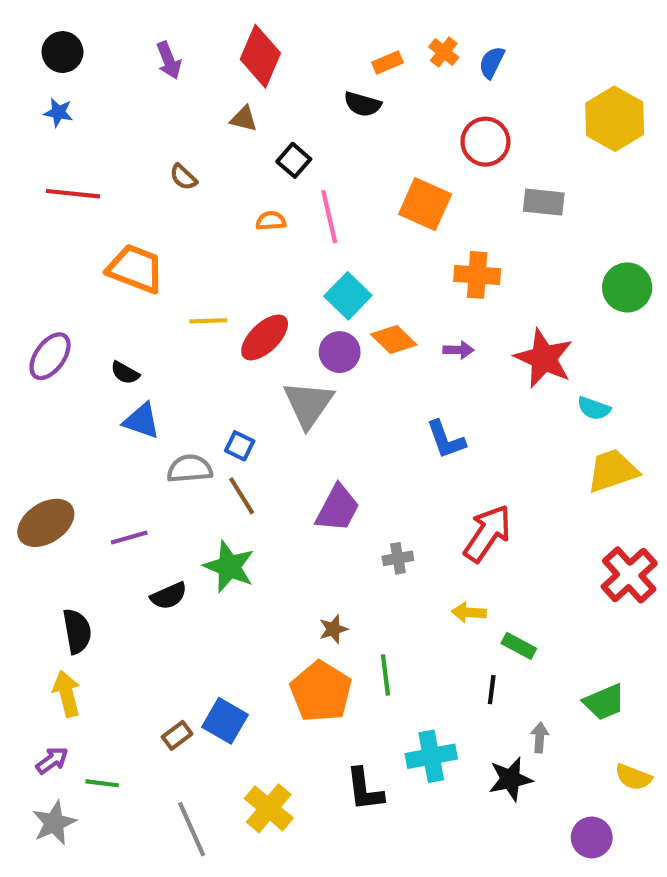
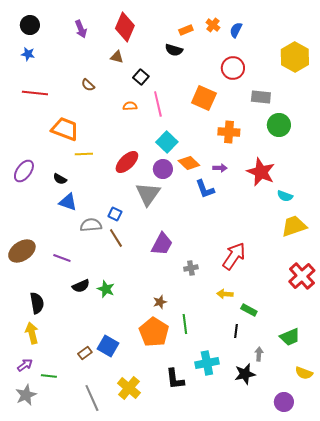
green circle: (627, 287) -> (279, 125), moved
yellow line: (208, 321) -> (84, 154), moved
blue L-shape: (446, 440) -> (205, 189), moved
purple line: (129, 537) -> (62, 258), turned 36
green star: (229, 567) -> (106, 289), moved, size x0.7

